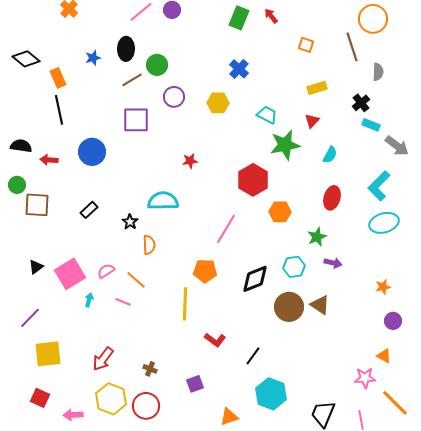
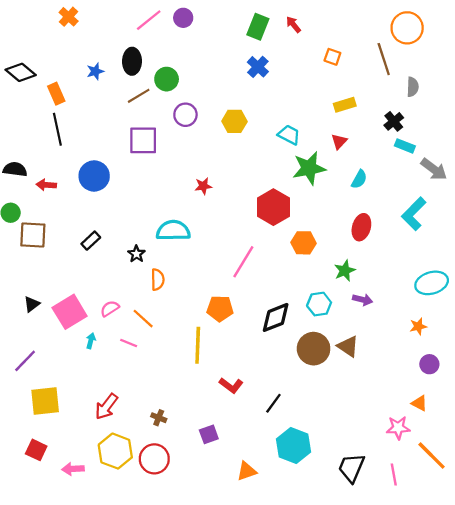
blue cross: (239, 69) -> (258, 67), moved
cyan ellipse: (384, 223) -> (432, 283), moved

